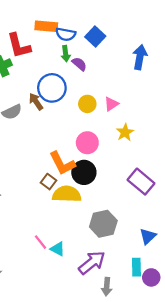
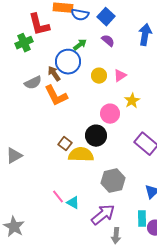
green arrow: (66, 54) -> (80, 45), moved, turned -120
purple semicircle: (79, 64) -> (108, 41), moved
pink circle: (87, 143) -> (110, 114), moved
orange L-shape: (62, 163) -> (56, 96), moved

